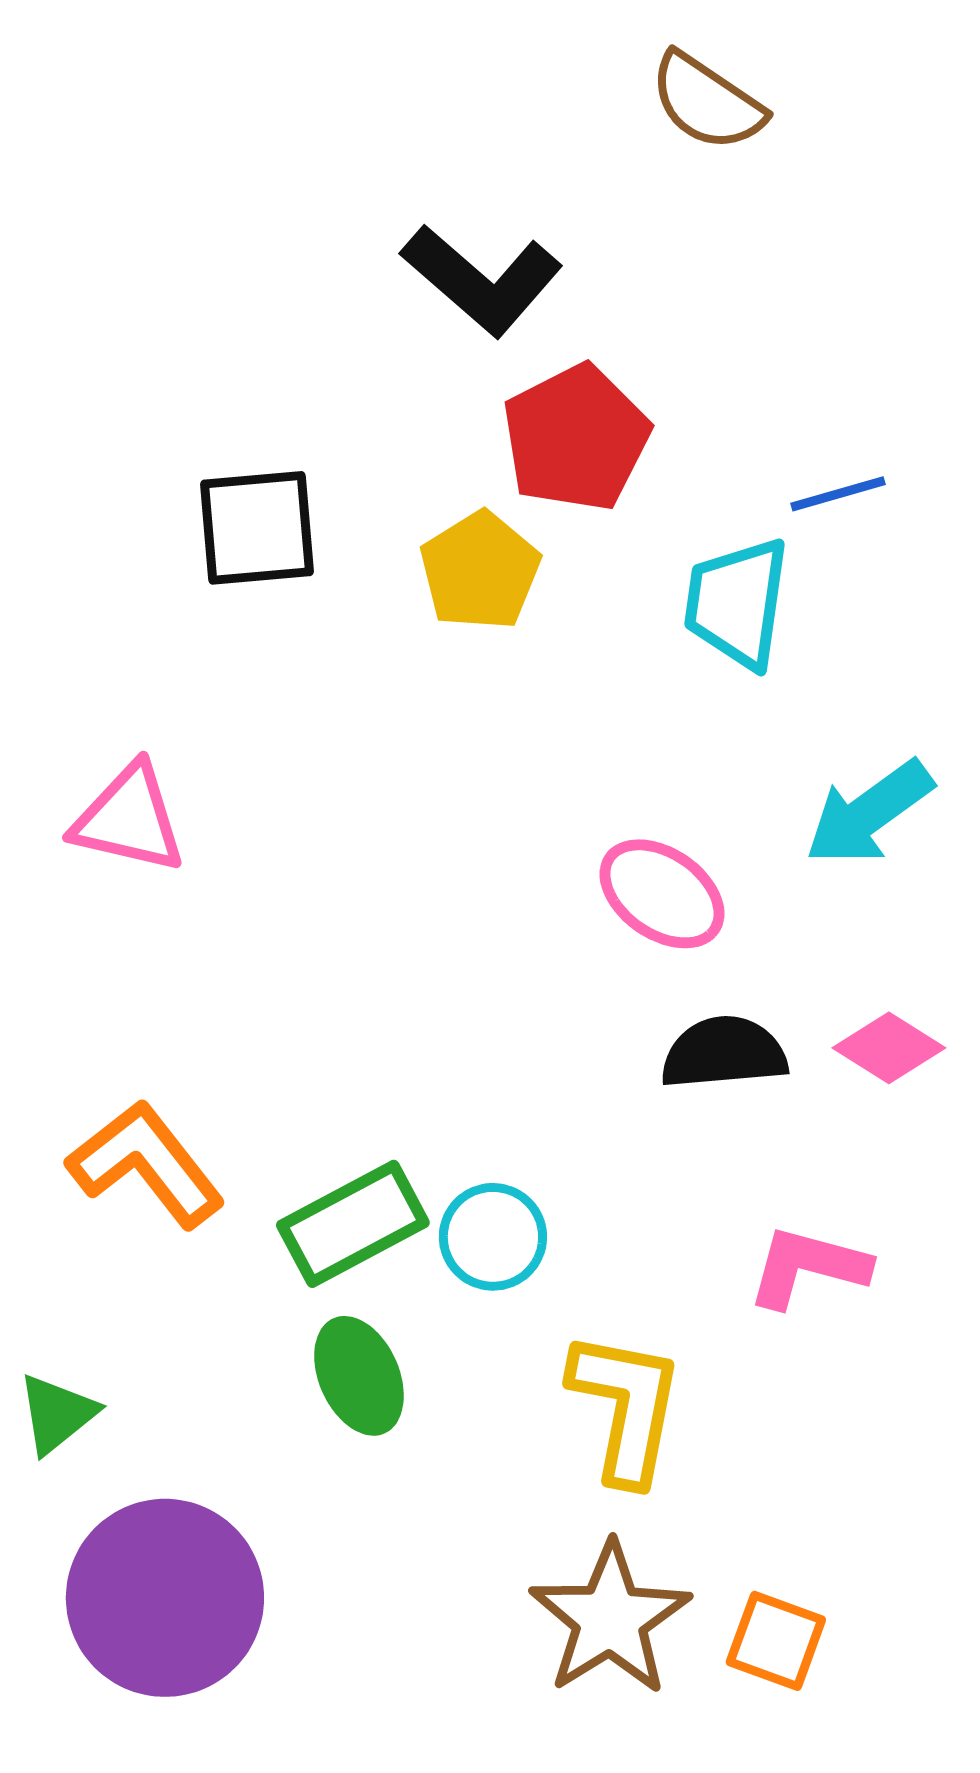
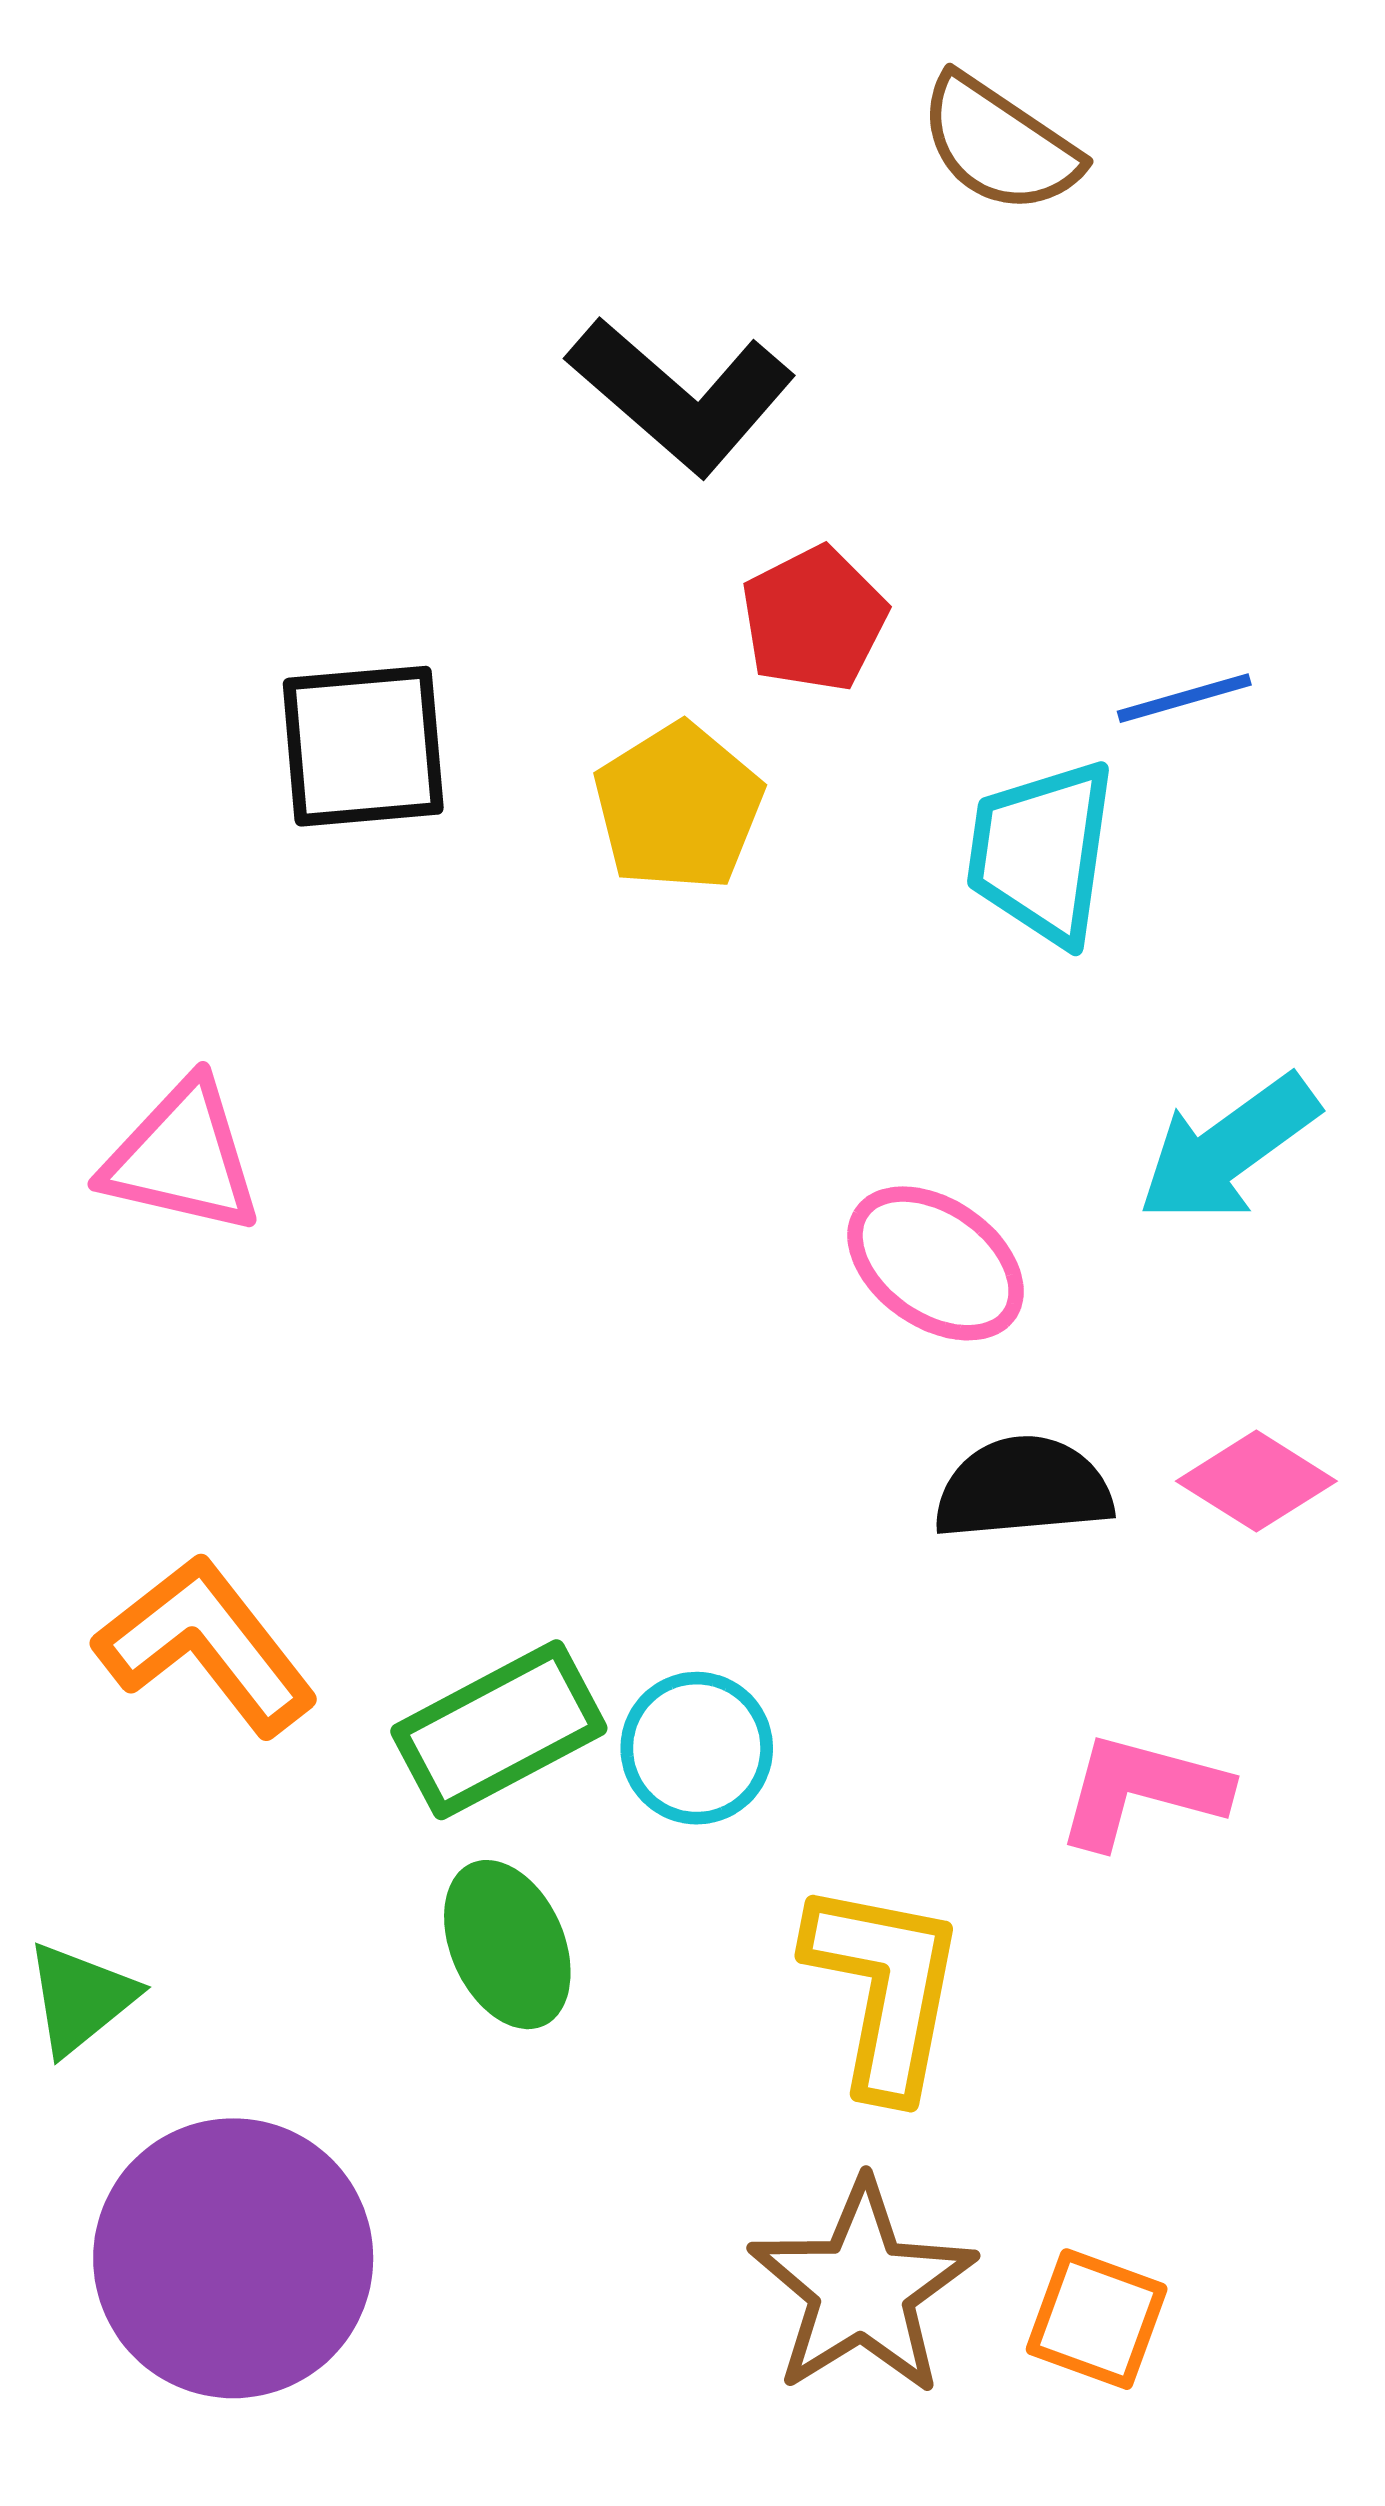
red pentagon: (576, 438) -> (814, 619), size x0.7

